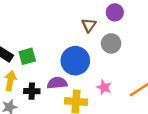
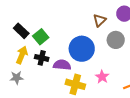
green square: (27, 56) -> (41, 37), turned -35
black cross: (32, 91) -> (42, 58), moved

